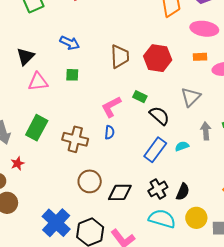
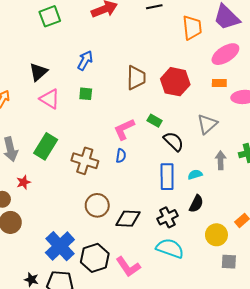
pink ellipse: (204, 29) -> (225, 54), turned -44
blue arrow: (70, 43) -> (85, 60), turned -90
pink triangle: (38, 82) -> (50, 99), turned 35
blue rectangle: (155, 150) -> (167, 177), turned -40
black semicircle: (183, 192) -> (196, 204), moved
yellow circle: (196, 218) -> (216, 235), moved

